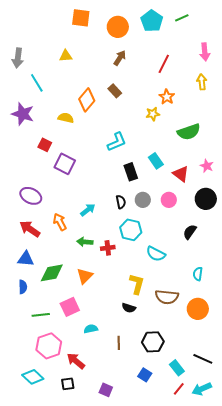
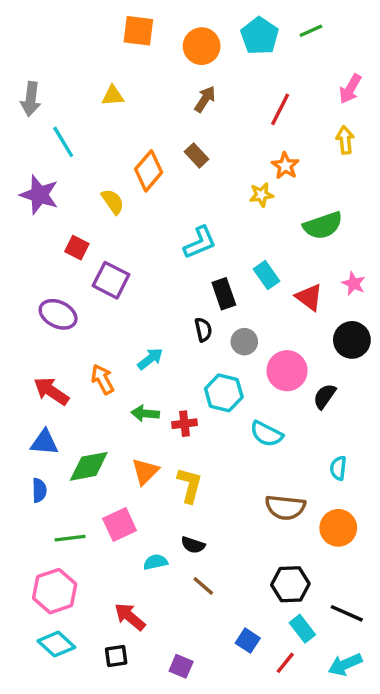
pink arrow: (205, 52) -> (350, 89), turned 36
yellow semicircle: (66, 118) -> (113, 202), turned 42
purple ellipse: (31, 196) -> (58, 314), moved
pink circle: (169, 200) -> (287, 371), moved, size x1.5
black semicircle: (121, 202) -> (203, 330), moved
yellow L-shape: (137, 284) -> (190, 485), moved
black semicircle: (129, 308) -> (193, 545), moved
black hexagon: (153, 342) -> (290, 584), moved
brown line: (119, 343) -> (203, 586), turned -48
pink hexagon: (49, 346) -> (55, 591), moved
red line: (179, 389) -> (285, 663), moved

